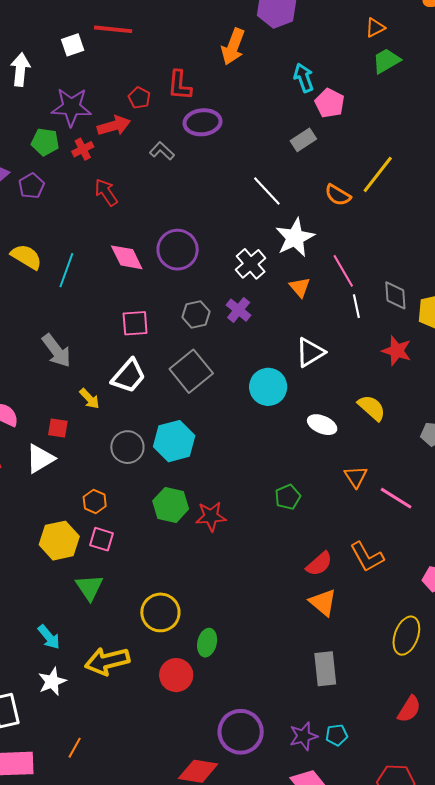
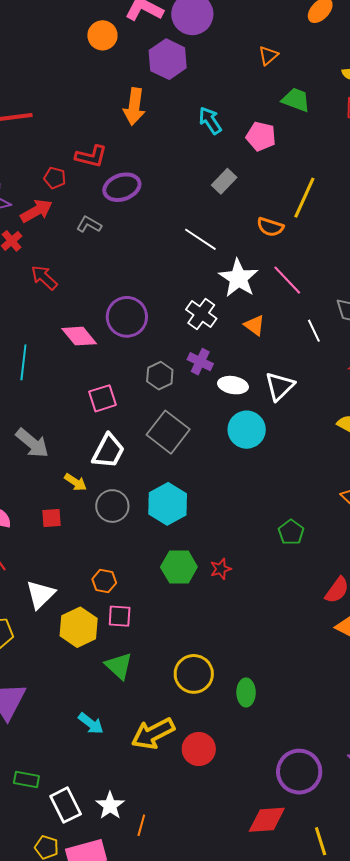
green trapezoid: (386, 61) -> (296, 100), moved, turned 64
red L-shape: (180, 85) -> (91, 156), turned -68
pink pentagon: (330, 103) -> (261, 136), moved
pink line: (343, 271) -> (287, 280), moved
white ellipse: (322, 425) -> (233, 385), moved
gray circle: (127, 447) -> (112, 506), moved
white triangle: (40, 459) -> (40, 594), moved
red star: (211, 516) -> (221, 569), size x0.7
red circle: (176, 675) -> (199, 749), moved
white star: (52, 681) -> (110, 806), moved

